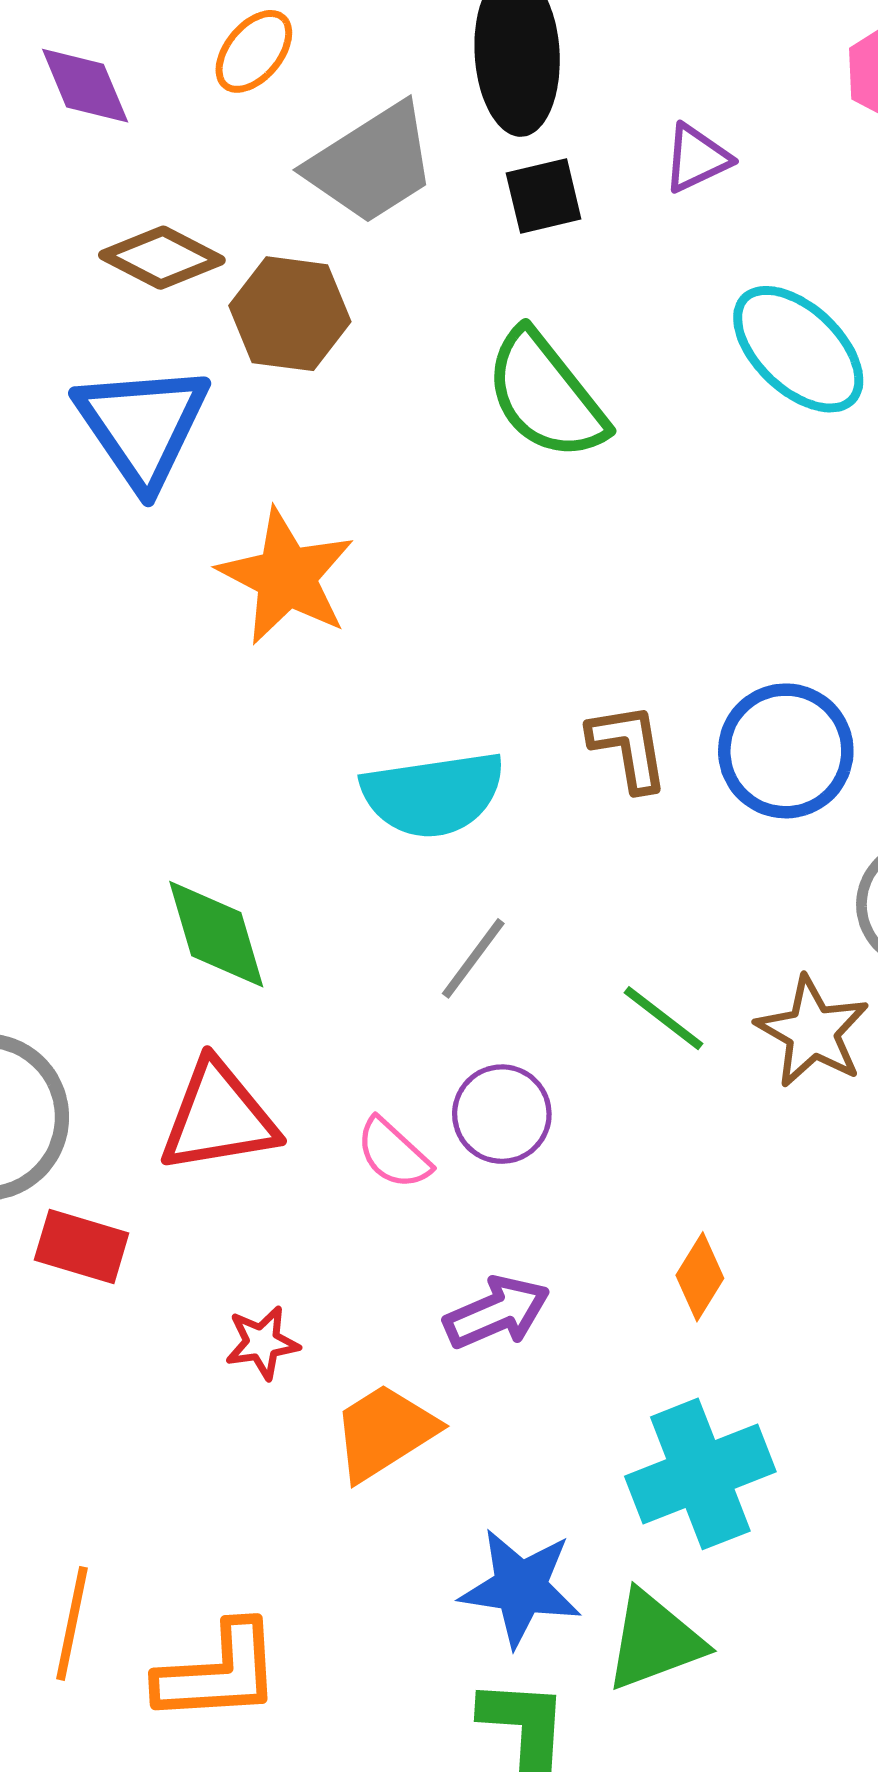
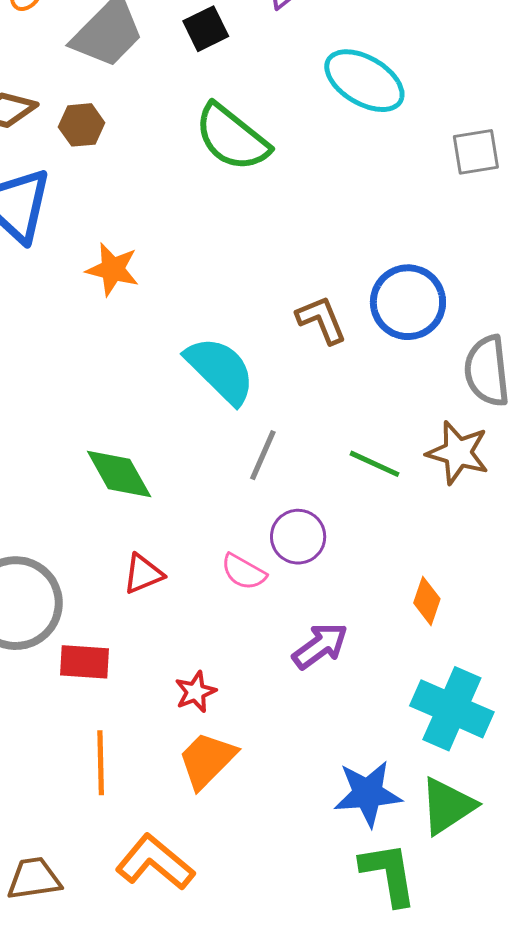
brown hexagon: (290, 314) -> (82, 125), size x0.7
orange star: (286, 577) -> (113, 269), size x0.7
cyan semicircle: (433, 794) -> (220, 370), turned -114
red triangle: (218, 1117) -> (143, 574), size x0.6
orange trapezoid: (384, 1432) -> (207, 760), moved
cyan cross: (700, 1474) -> (452, 709), turned -32
orange line: (72, 1623) -> (101, 763), moved
orange L-shape: (219, 1673) -> (155, 862), moved, turned -124

